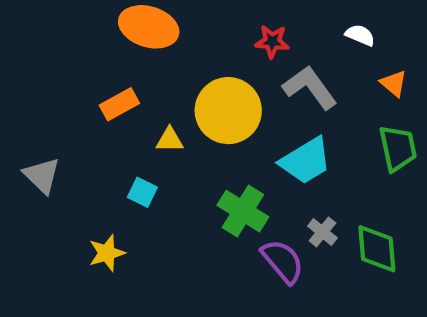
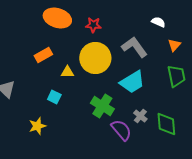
red star: (272, 41) -> (93, 25), moved
orange triangle: (394, 83) -> (174, 45), turned 32

